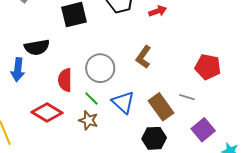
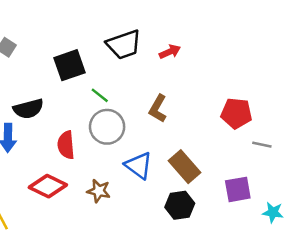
gray line: (187, 97) -> (262, 145), moved
green line: (91, 98) -> (100, 95), moved
purple square: (203, 130) -> (238, 189), turned 35

